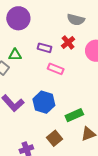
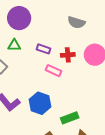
red cross: (68, 42) -> (68, 55), moved, turned 32
green triangle: (15, 55) -> (14, 45), moved

